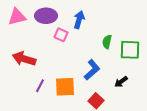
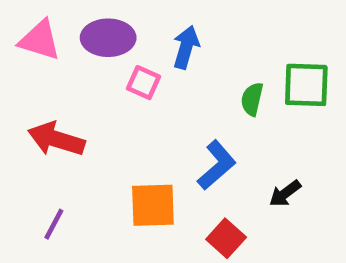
pink triangle: (17, 17) -> (40, 40), turned 30
green square: (130, 50) -> (306, 85), moved
purple line: (40, 86) -> (54, 224), moved

